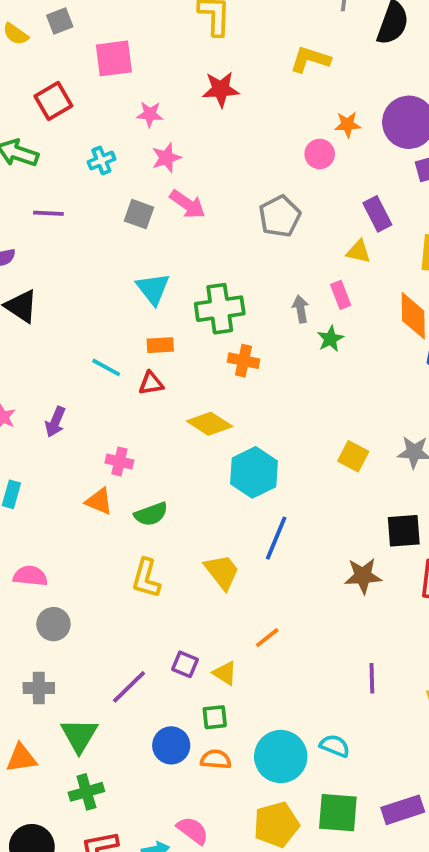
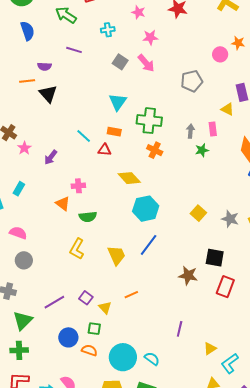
pink star: (166, 158) -> (150, 37), moved
pink cross: (119, 461) -> (78, 186), turned -32

